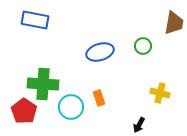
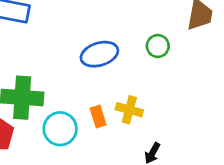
yellow cross: (160, 93) -> (129, 110), moved

